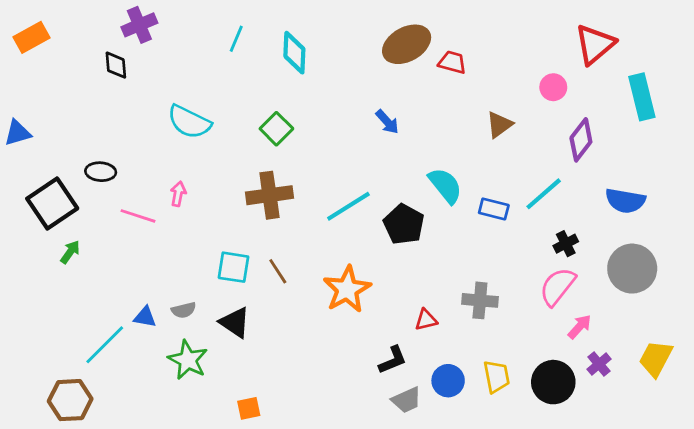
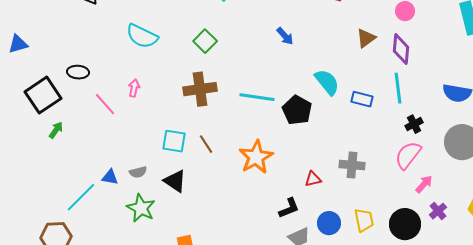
purple diamond: (581, 140) -> (401, 49), moved, turned -32
cyan line: (544, 194) -> (398, 88), turned -56
cyan line: (348, 206) -> (257, 97), turned 40
pink line: (138, 216) -> (105, 104), turned 30

